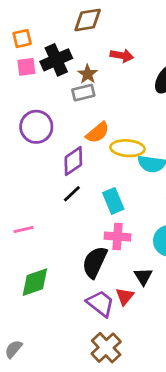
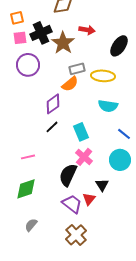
brown star: (88, 74) -> (63, 43), size x1.6
gray rectangle: (83, 93) -> (77, 69), moved
purple circle: (36, 127) -> (28, 65), moved
yellow ellipse: (127, 148) -> (103, 76), moved
pink line: (23, 229) -> (28, 157), moved
pink cross: (118, 237) -> (84, 157), turned 36
gray semicircle: (13, 349) -> (31, 225), moved

